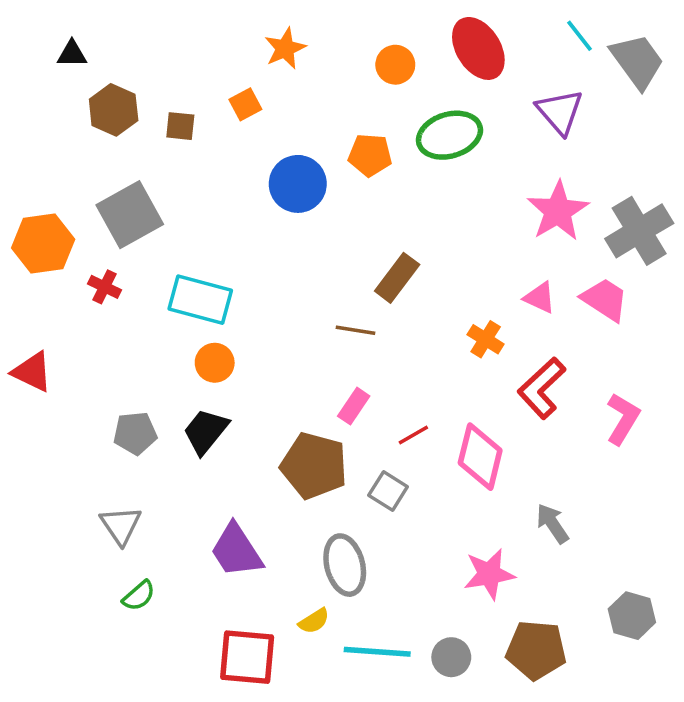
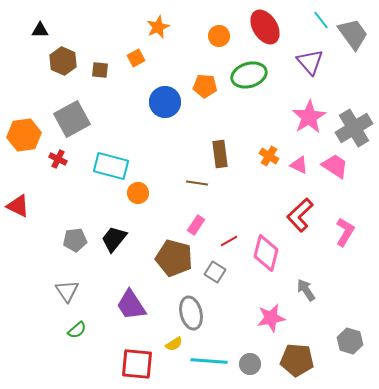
brown rectangle: (397, 278) -> (220, 154), turned -44
orange cross: (486, 339) -> (269, 156), moved
orange circle: (215, 363) -> (138, 193), moved

